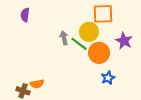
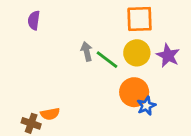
yellow circle: (89, 32) -> (137, 53), moved
orange circle: (99, 53) -> (134, 92), moved

